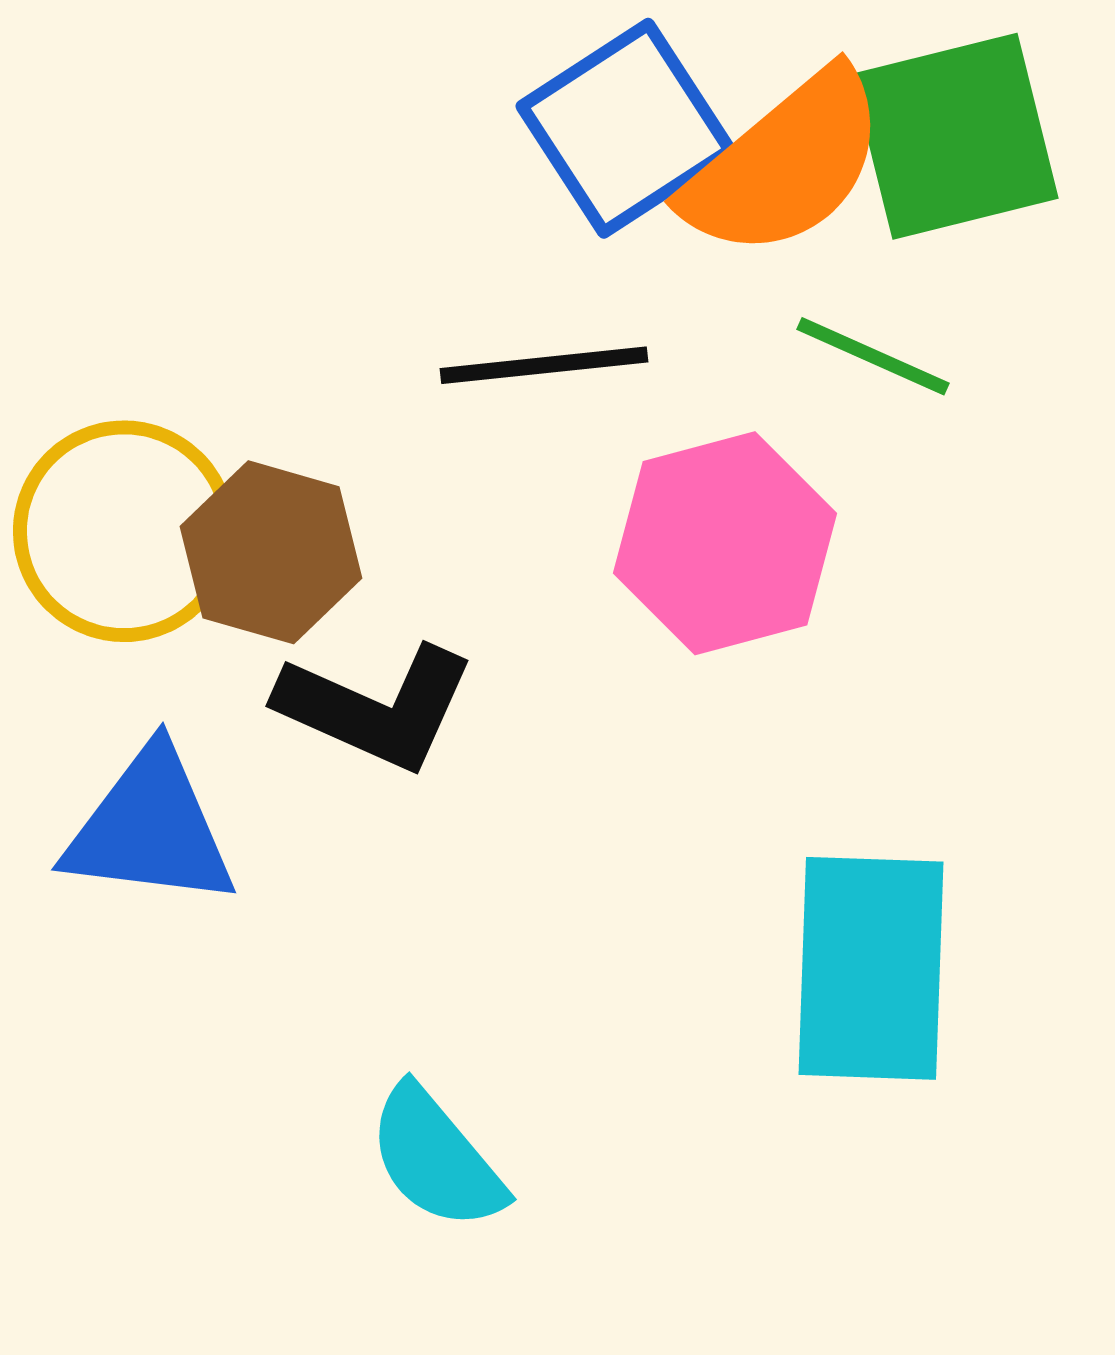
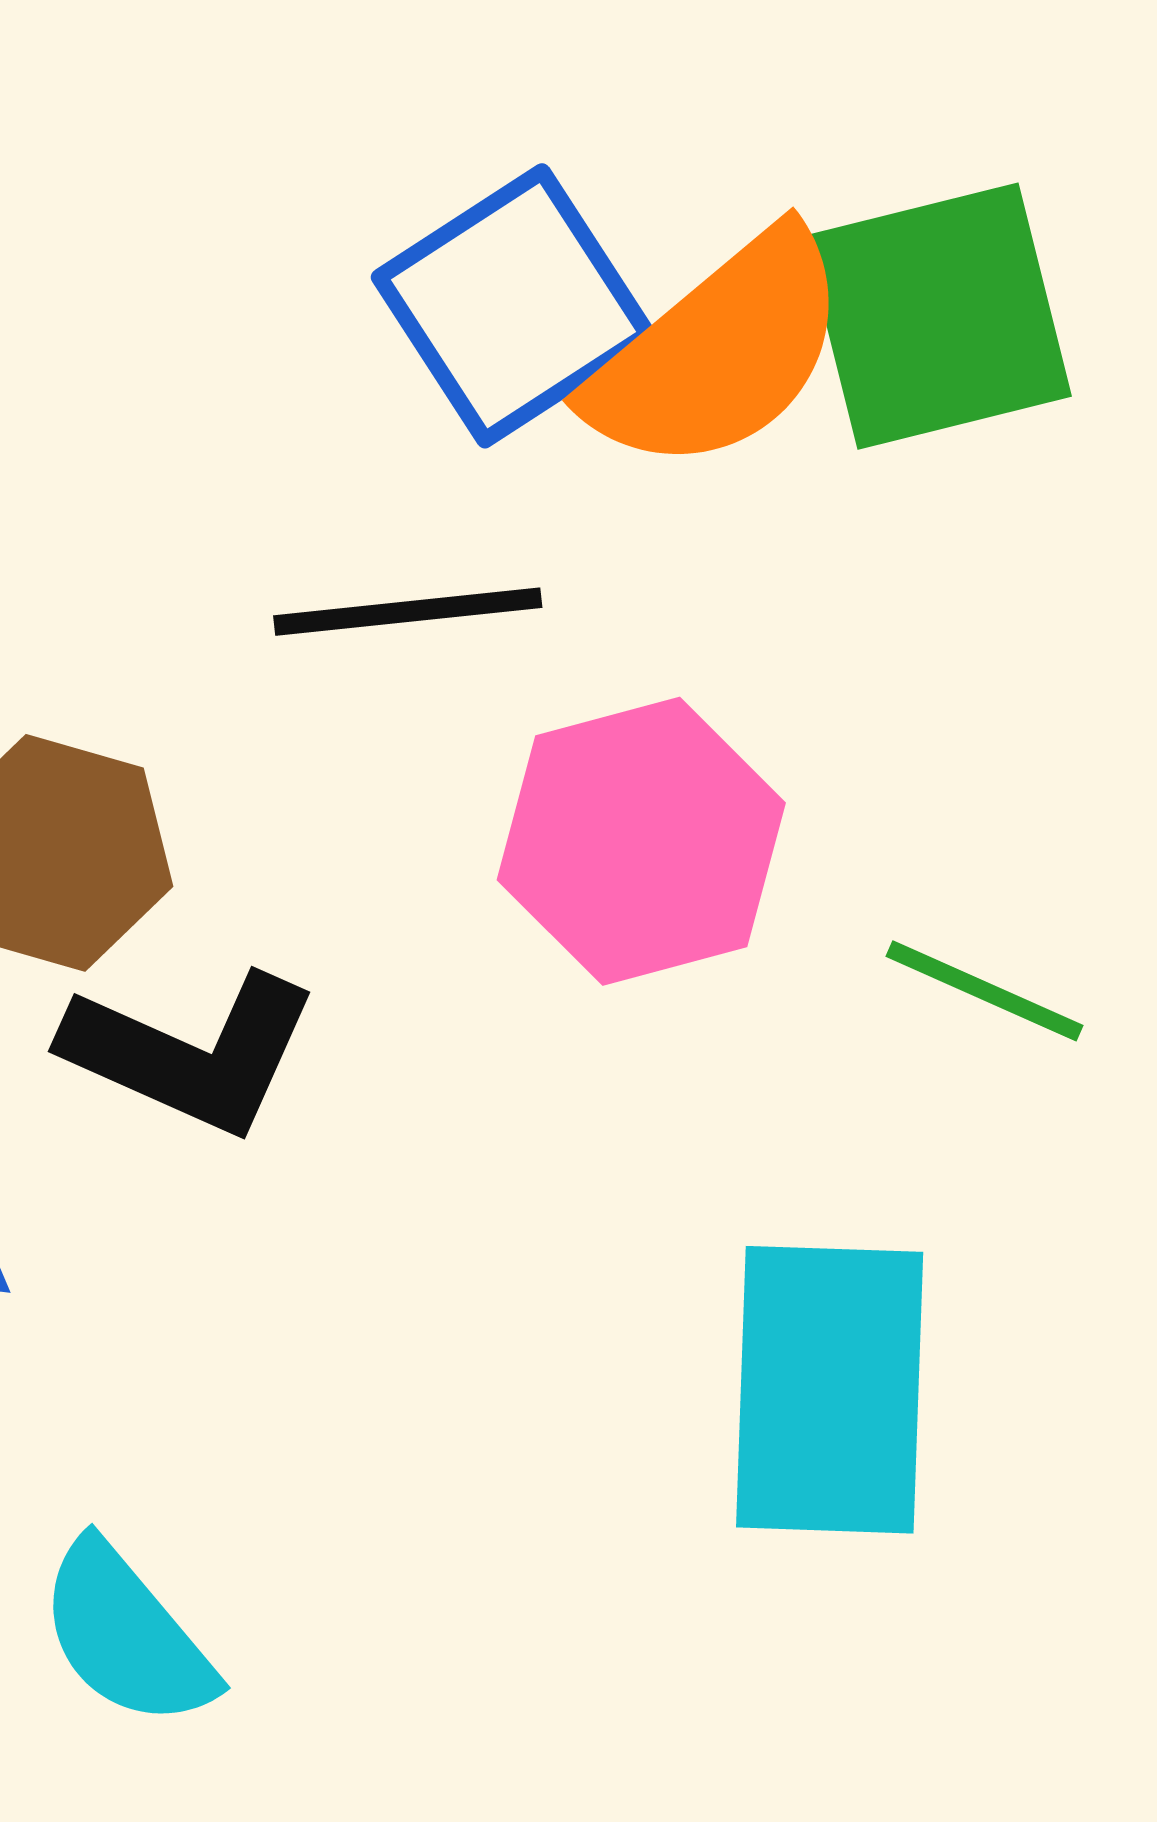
green line: (873, 356) -> (984, 991), moved
cyan semicircle: (436, 1158) -> (126, 1635), moved

